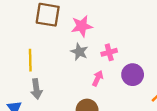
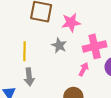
gray star: (79, 52) -> (59, 45), moved
pink cross: (109, 52) -> (95, 46), size x1.6

